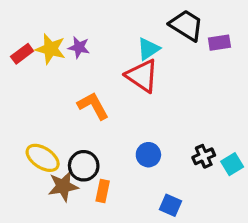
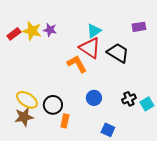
black trapezoid: (186, 25) -> (118, 53), moved
orange L-shape: (93, 106) -> (77, 64), moved
brown star: (63, 186) -> (24, 117), moved

